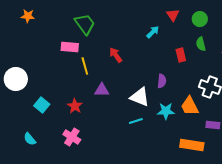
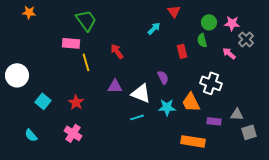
green circle: (200, 19) -> (209, 22), moved
purple semicircle: (162, 81) -> (163, 77), turned -32
purple triangle: (102, 90) -> (115, 86), moved

